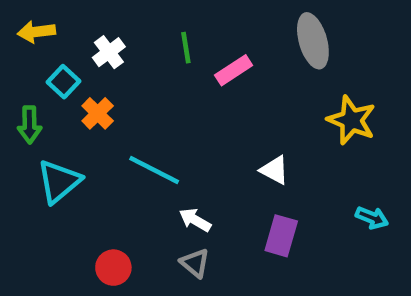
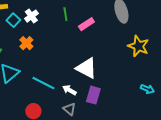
cyan square: (64, 82) -> (13, 20), moved
cyan line: (154, 170) -> (43, 83), moved
white triangle: (274, 170) -> (86, 68), moved, size x1.6
purple rectangle: (281, 236) -> (93, 95), moved

